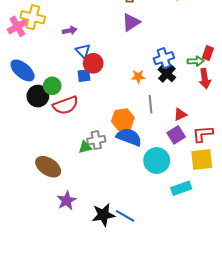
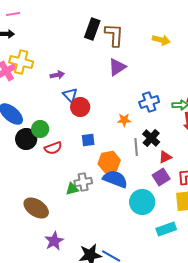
black cross: (167, 74) -> (151, 138), moved
blue square: (84, 76) -> (88, 140), moved
red semicircle: (66, 105) -> (53, 148), size x0.7

